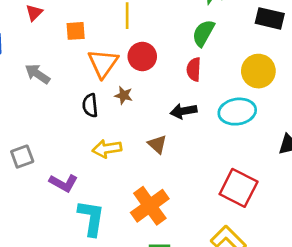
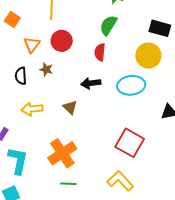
black rectangle: (270, 18) -> (160, 28), moved
orange square: (76, 31) -> (12, 19), turned 35
orange triangle: (103, 63) -> (32, 45), size x0.7

